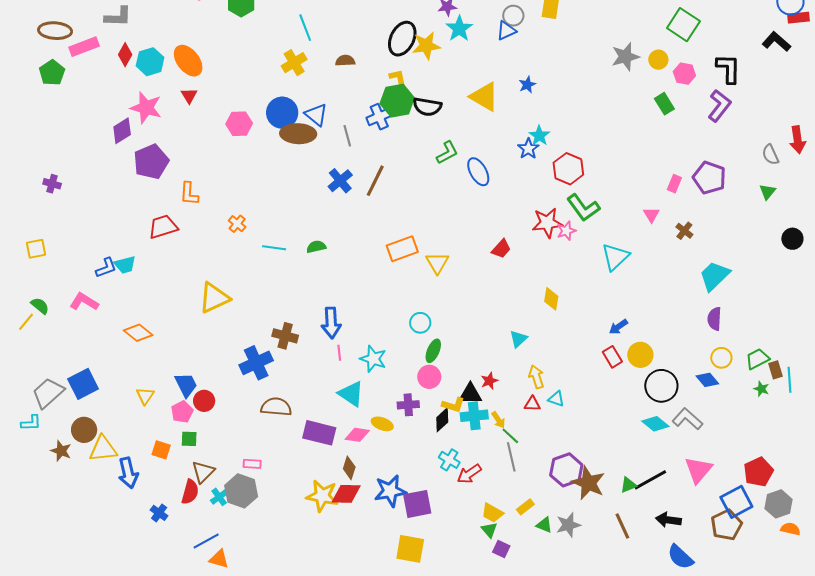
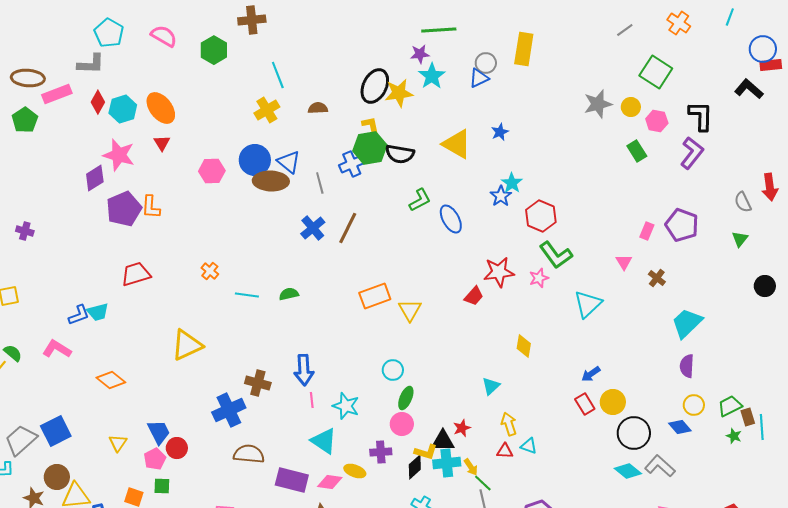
orange L-shape: (189, 194) -> (151, 207), moved
red star: (547, 223) -> (499, 272), moved

